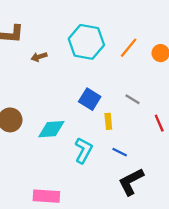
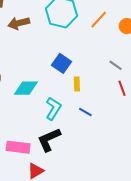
brown arrow: (39, 57) -> (19, 23), size x1.5
gray line: (133, 99) -> (116, 65), moved
black L-shape: (131, 182) -> (49, 140), moved

